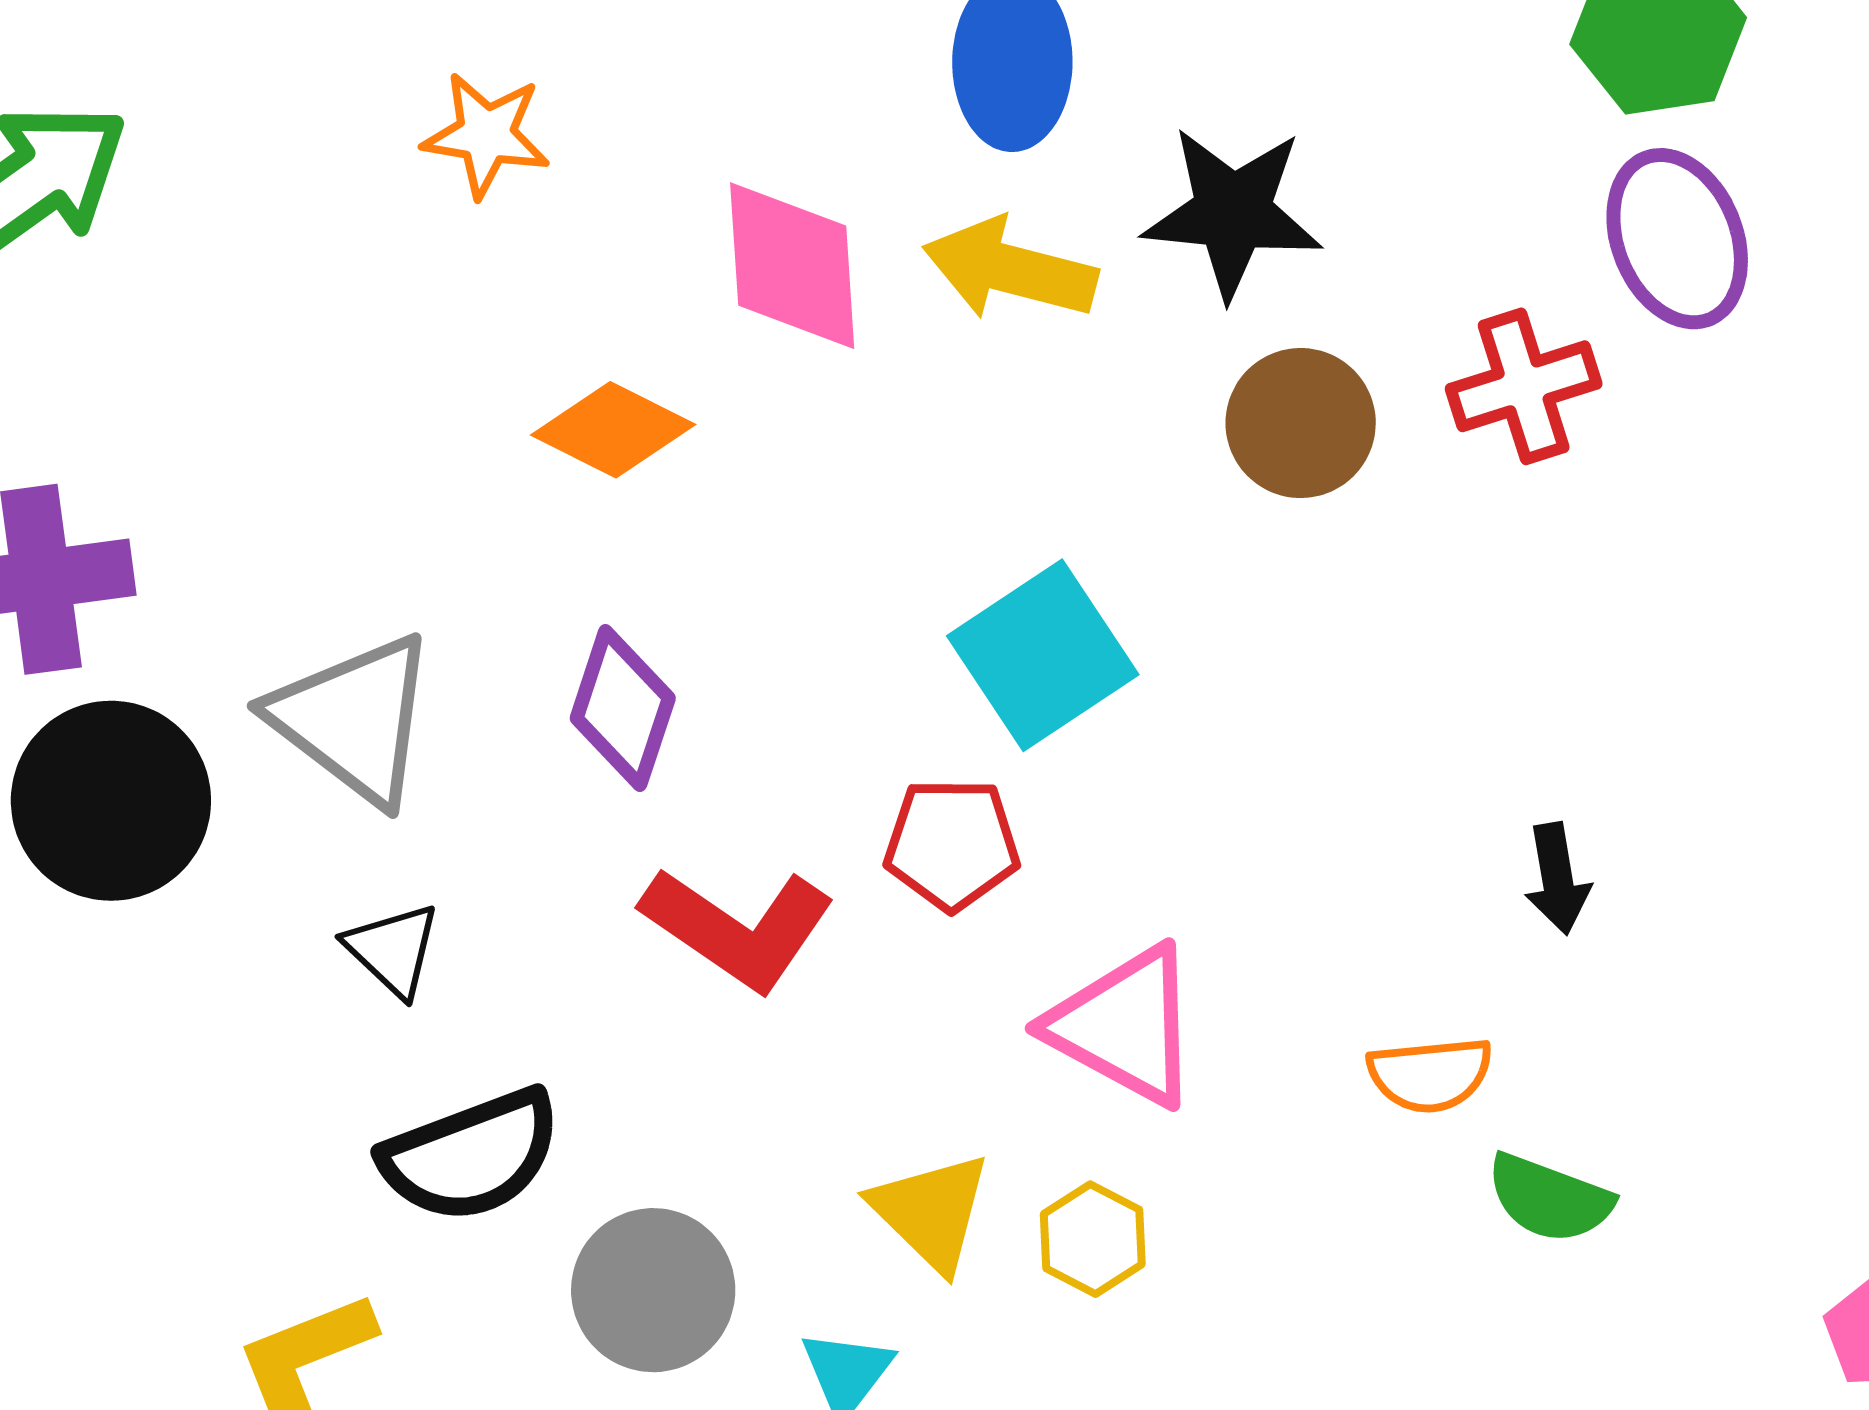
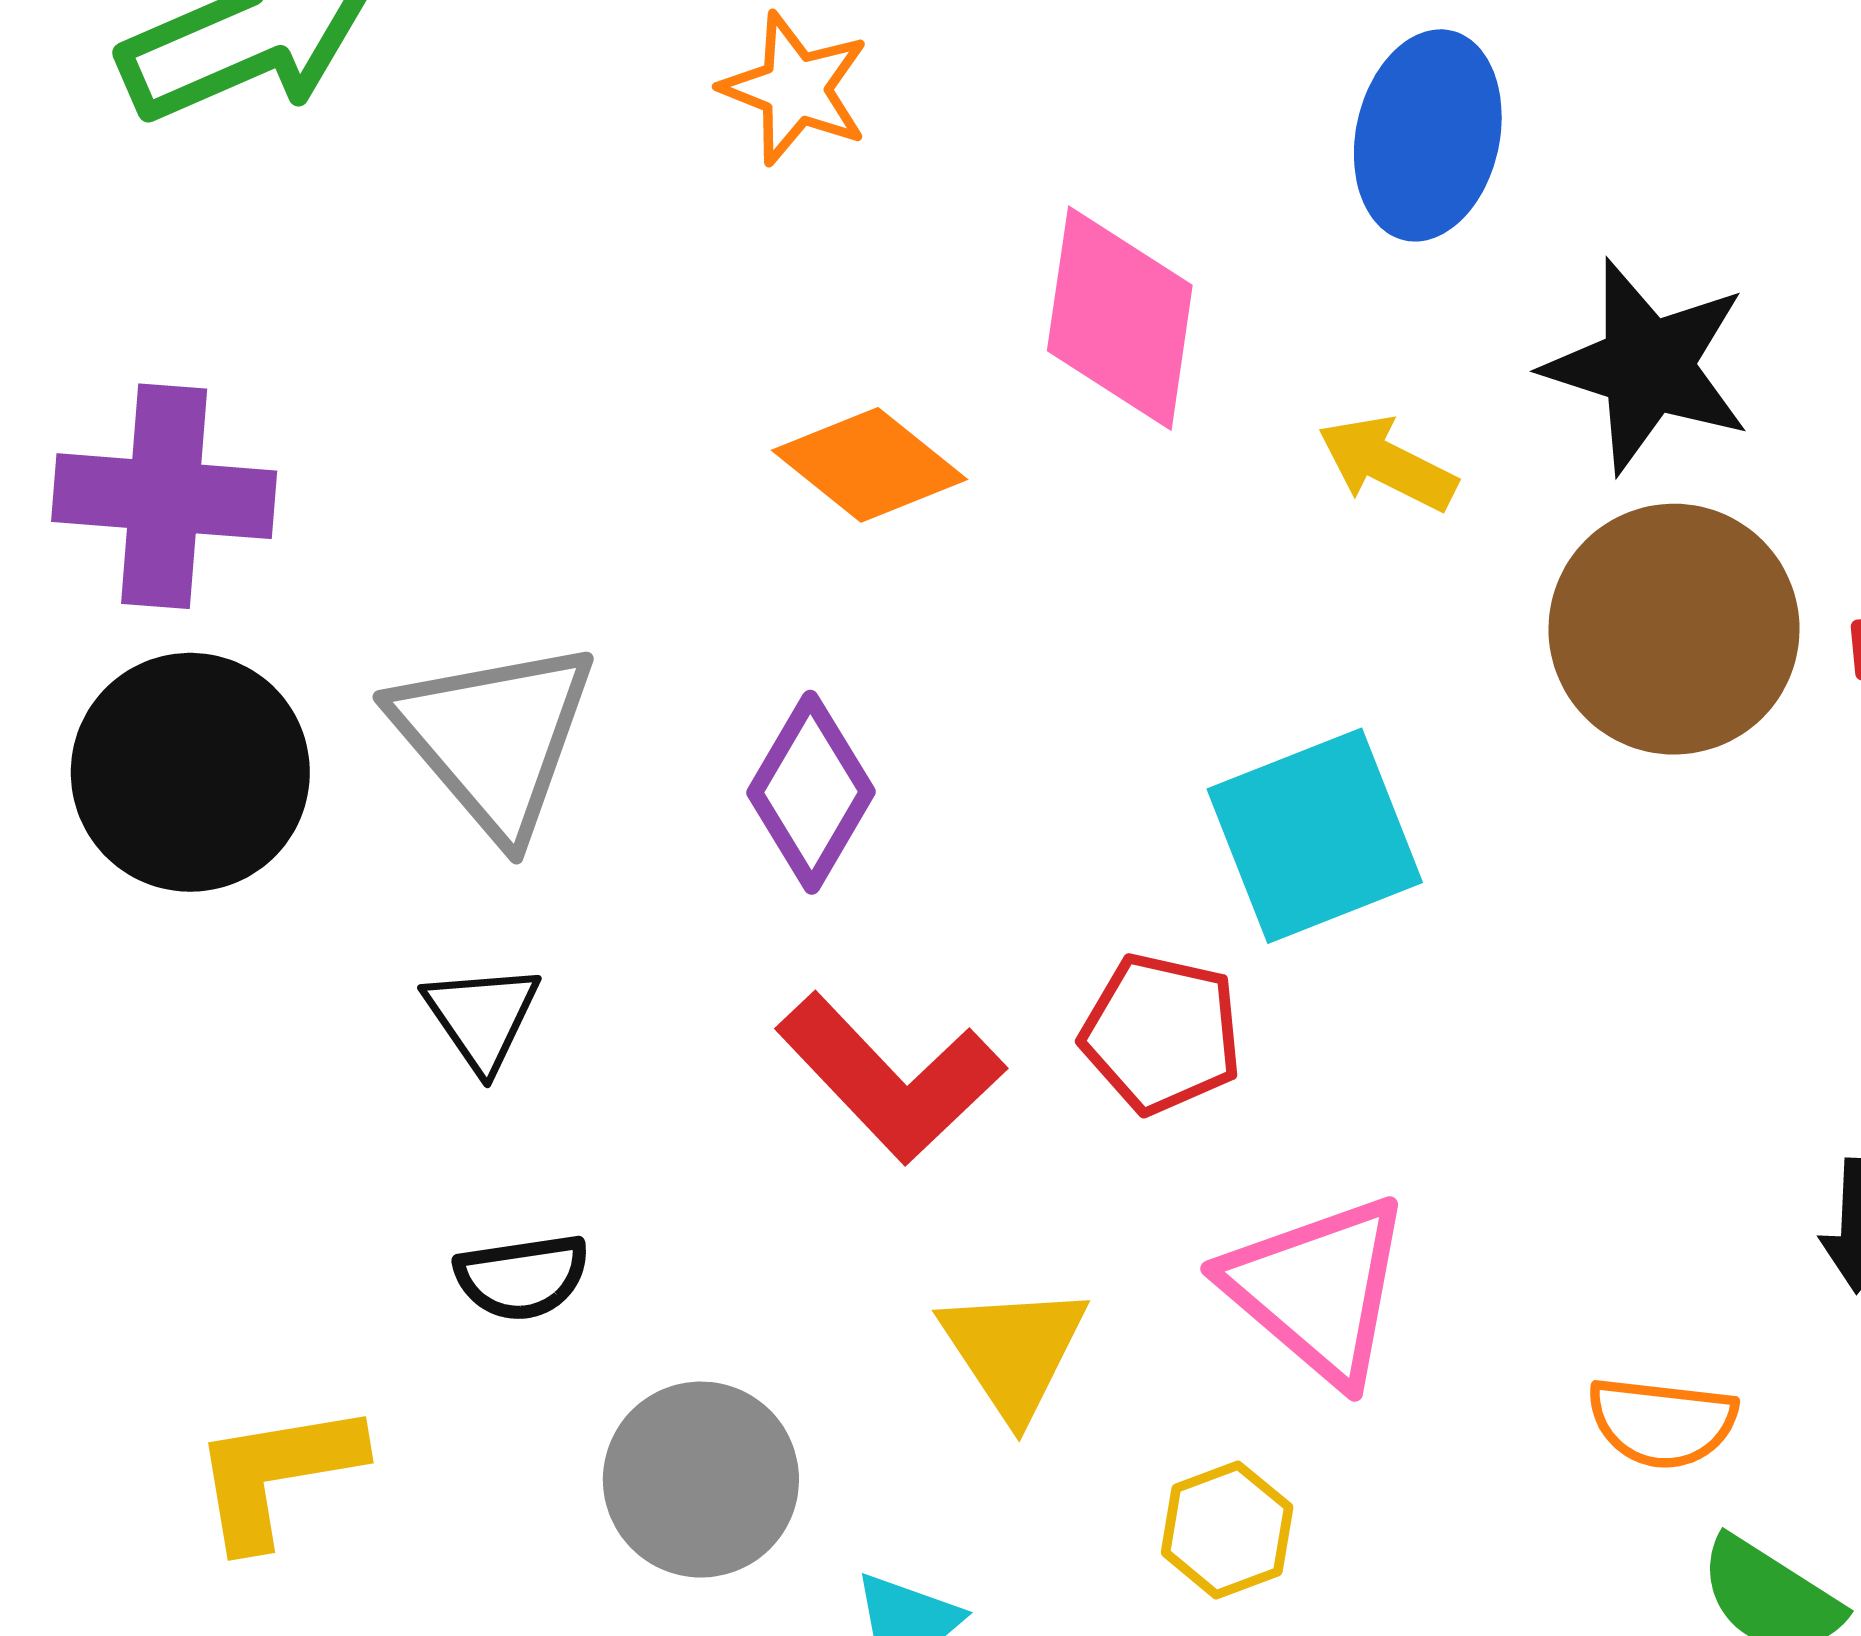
yellow arrow: (1010, 269) -> (1387, 464), moved, size x0.7
brown circle: (1301, 423) -> (1674, 629), size x1.4
black semicircle: (471, 1156) -> (522, 1277), size x0.6
yellow triangle: (931, 1212) -> (1014, 1351), moved

